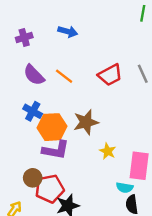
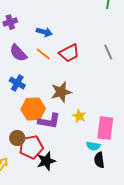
blue arrow: (68, 31) -> (44, 32), moved
red trapezoid: (110, 75) -> (69, 53), moved
orange hexagon: (52, 127) -> (33, 109), moved
purple L-shape: (56, 150) -> (49, 121), moved

